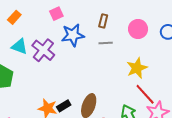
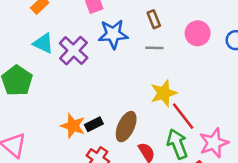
brown rectangle: (103, 21) -> (154, 19), turned -40
yellow star: (137, 68) -> (164, 93), moved
red line: (145, 94) -> (183, 116), moved

